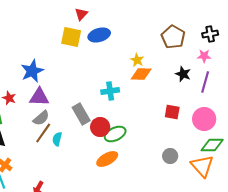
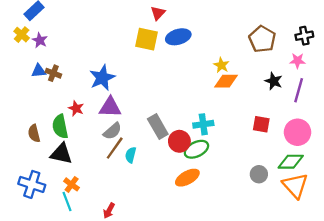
cyan cross: (110, 91) -> (203, 124), moved
green diamond: (212, 145) -> (291, 162), moved

